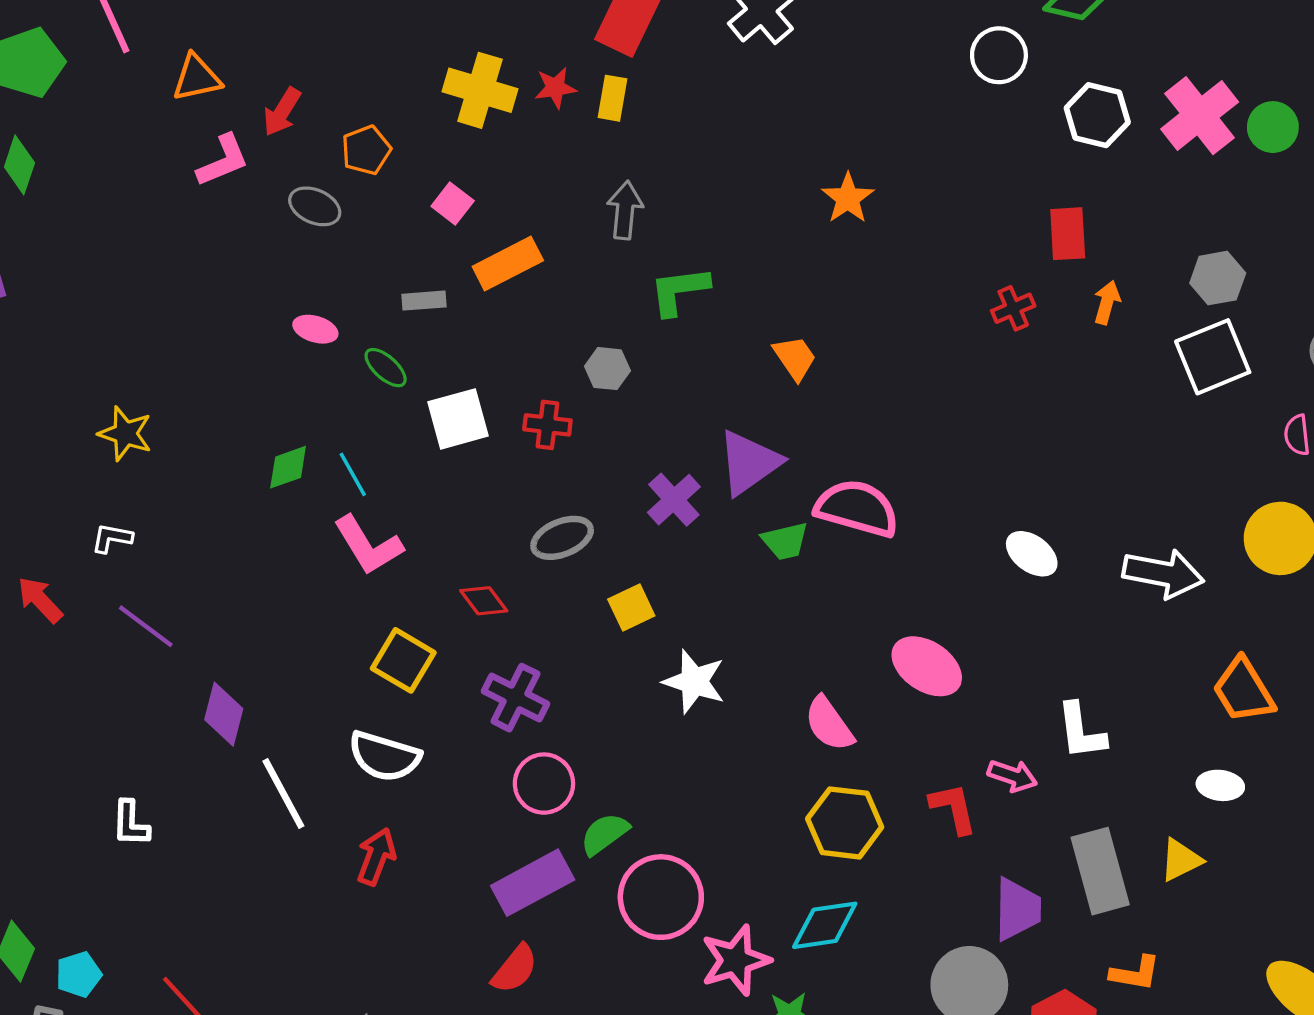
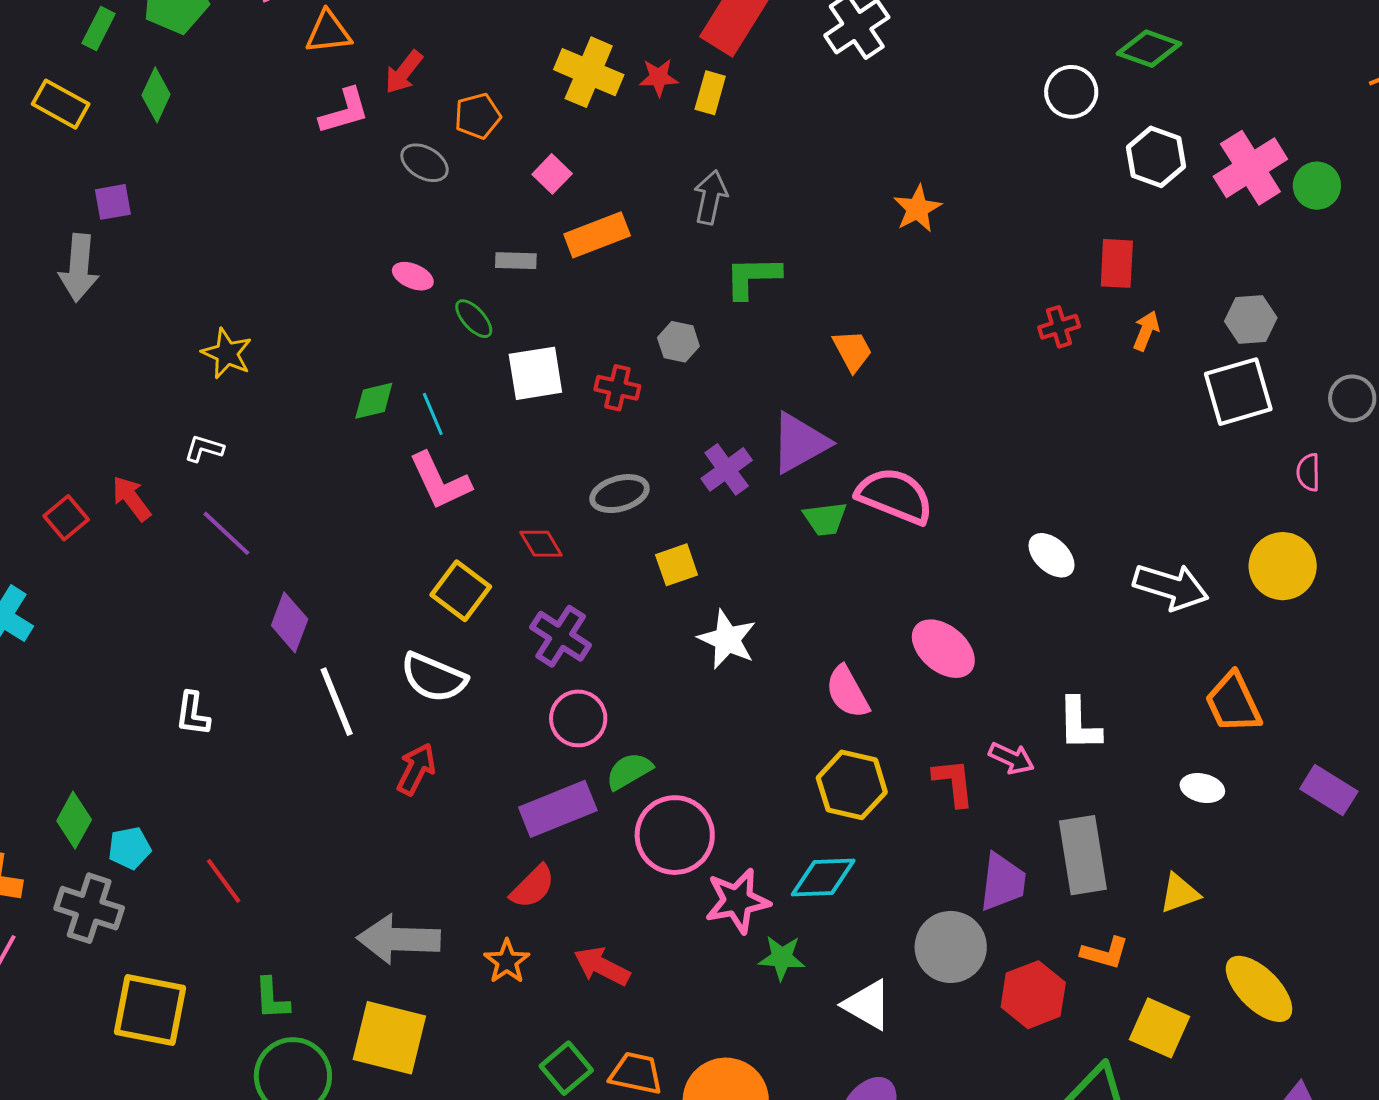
yellow triangle: (1181, 860) -> (1179, 893), moved

